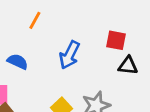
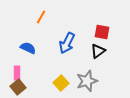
black triangle: (128, 66) -> (98, 51), moved, turned -42

